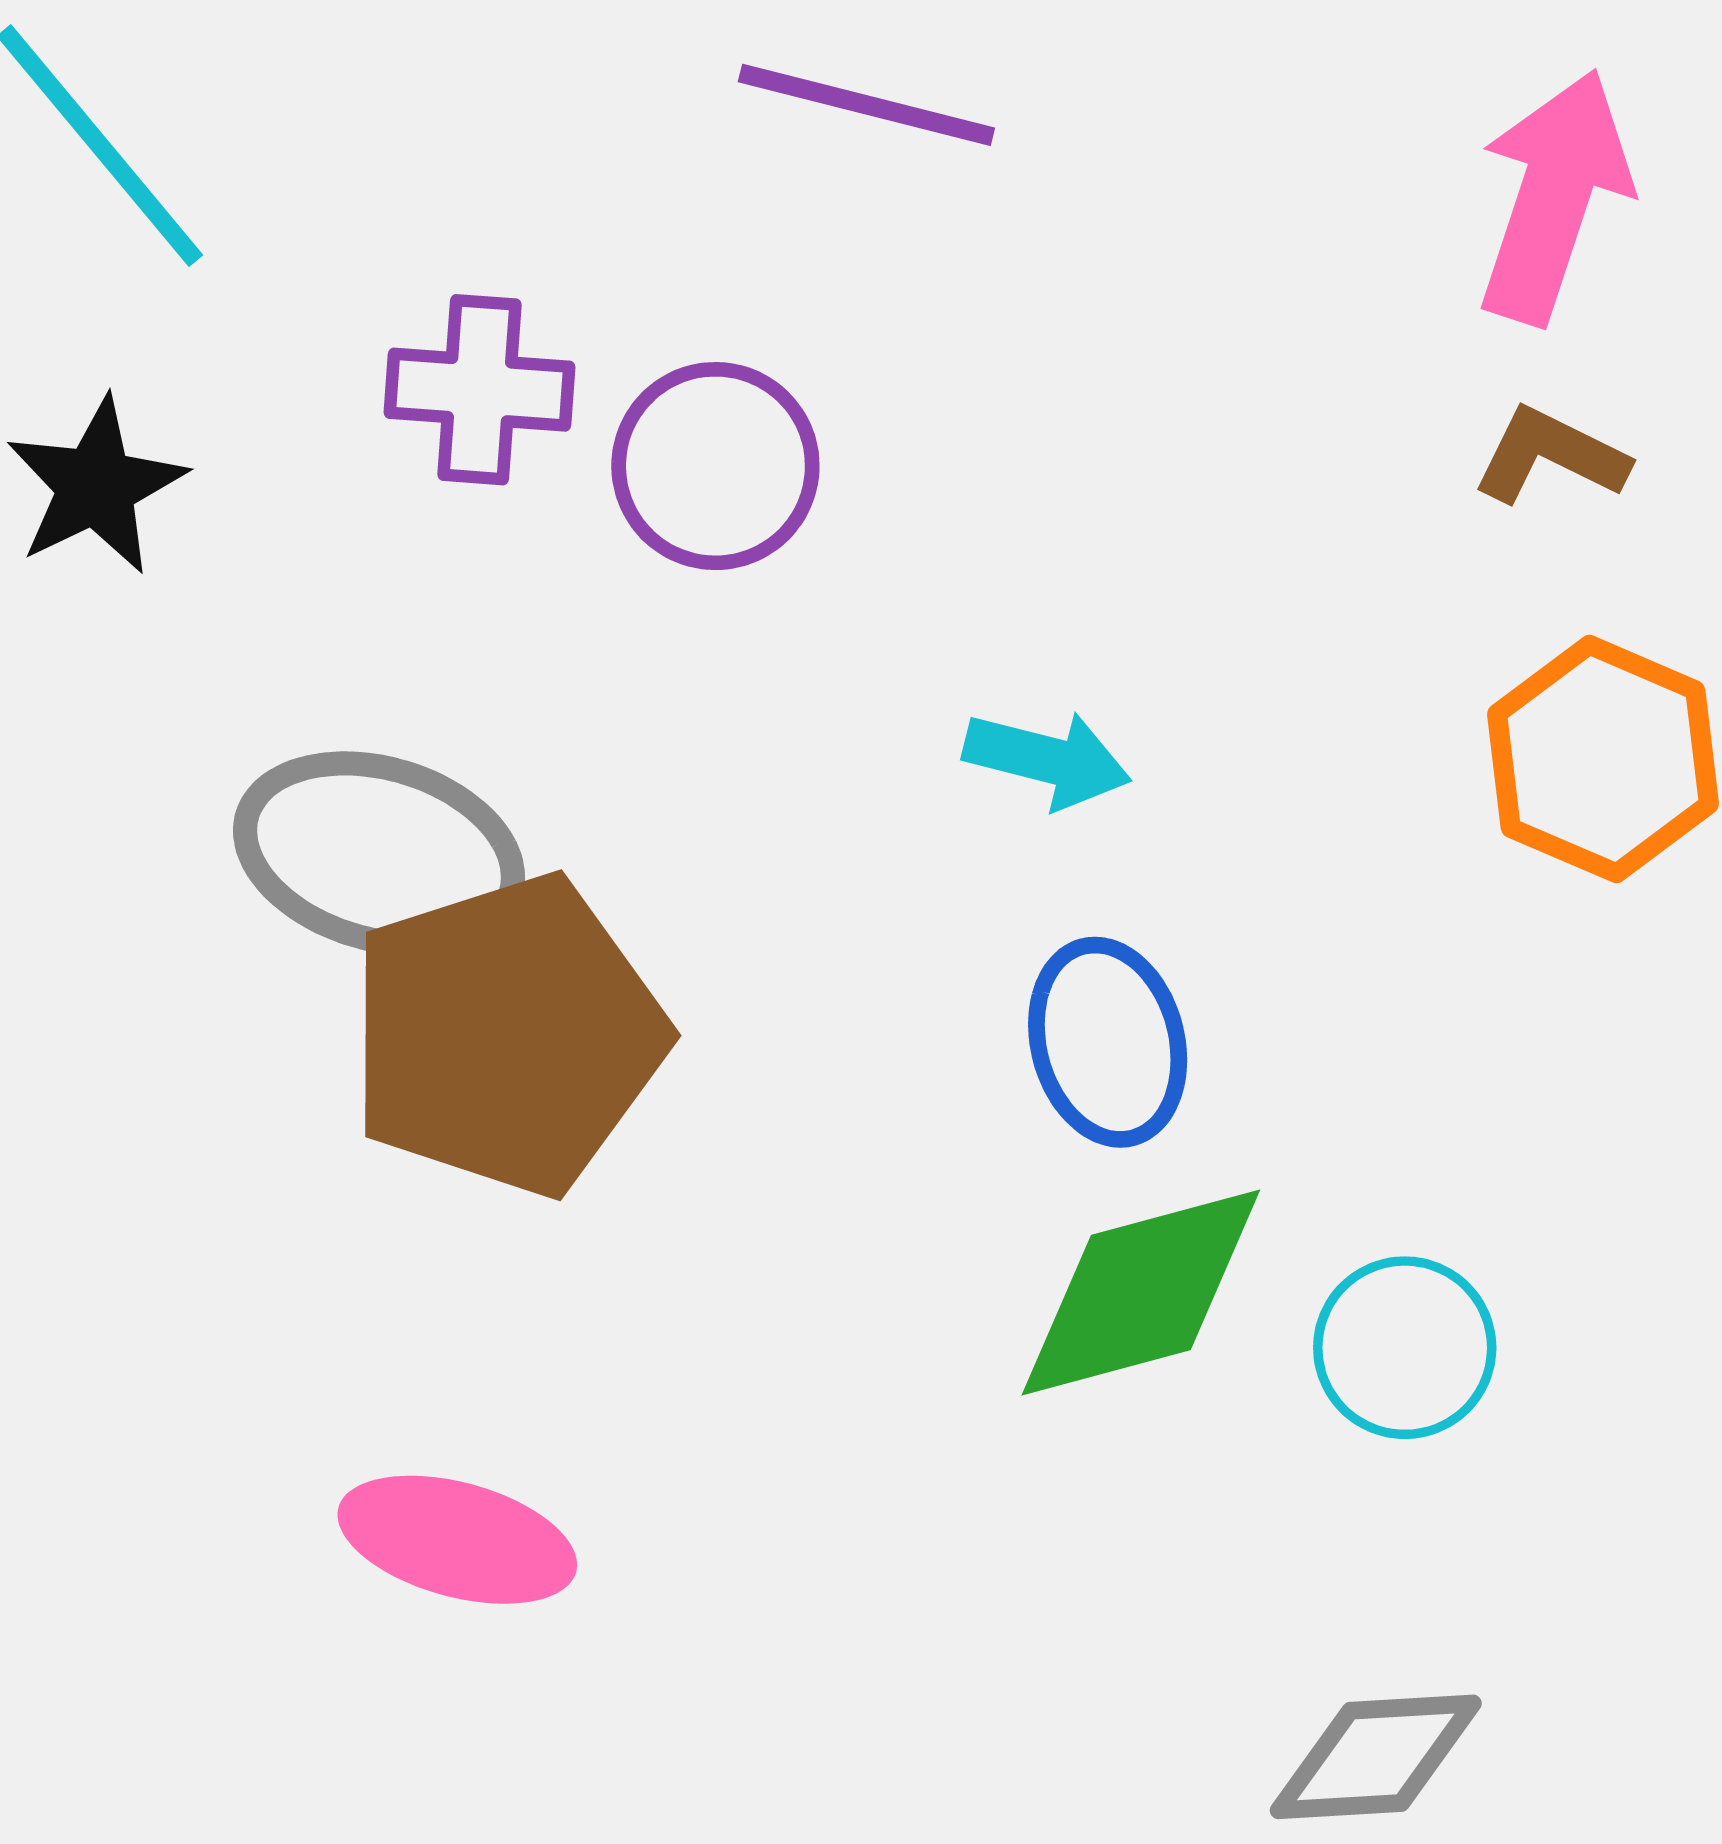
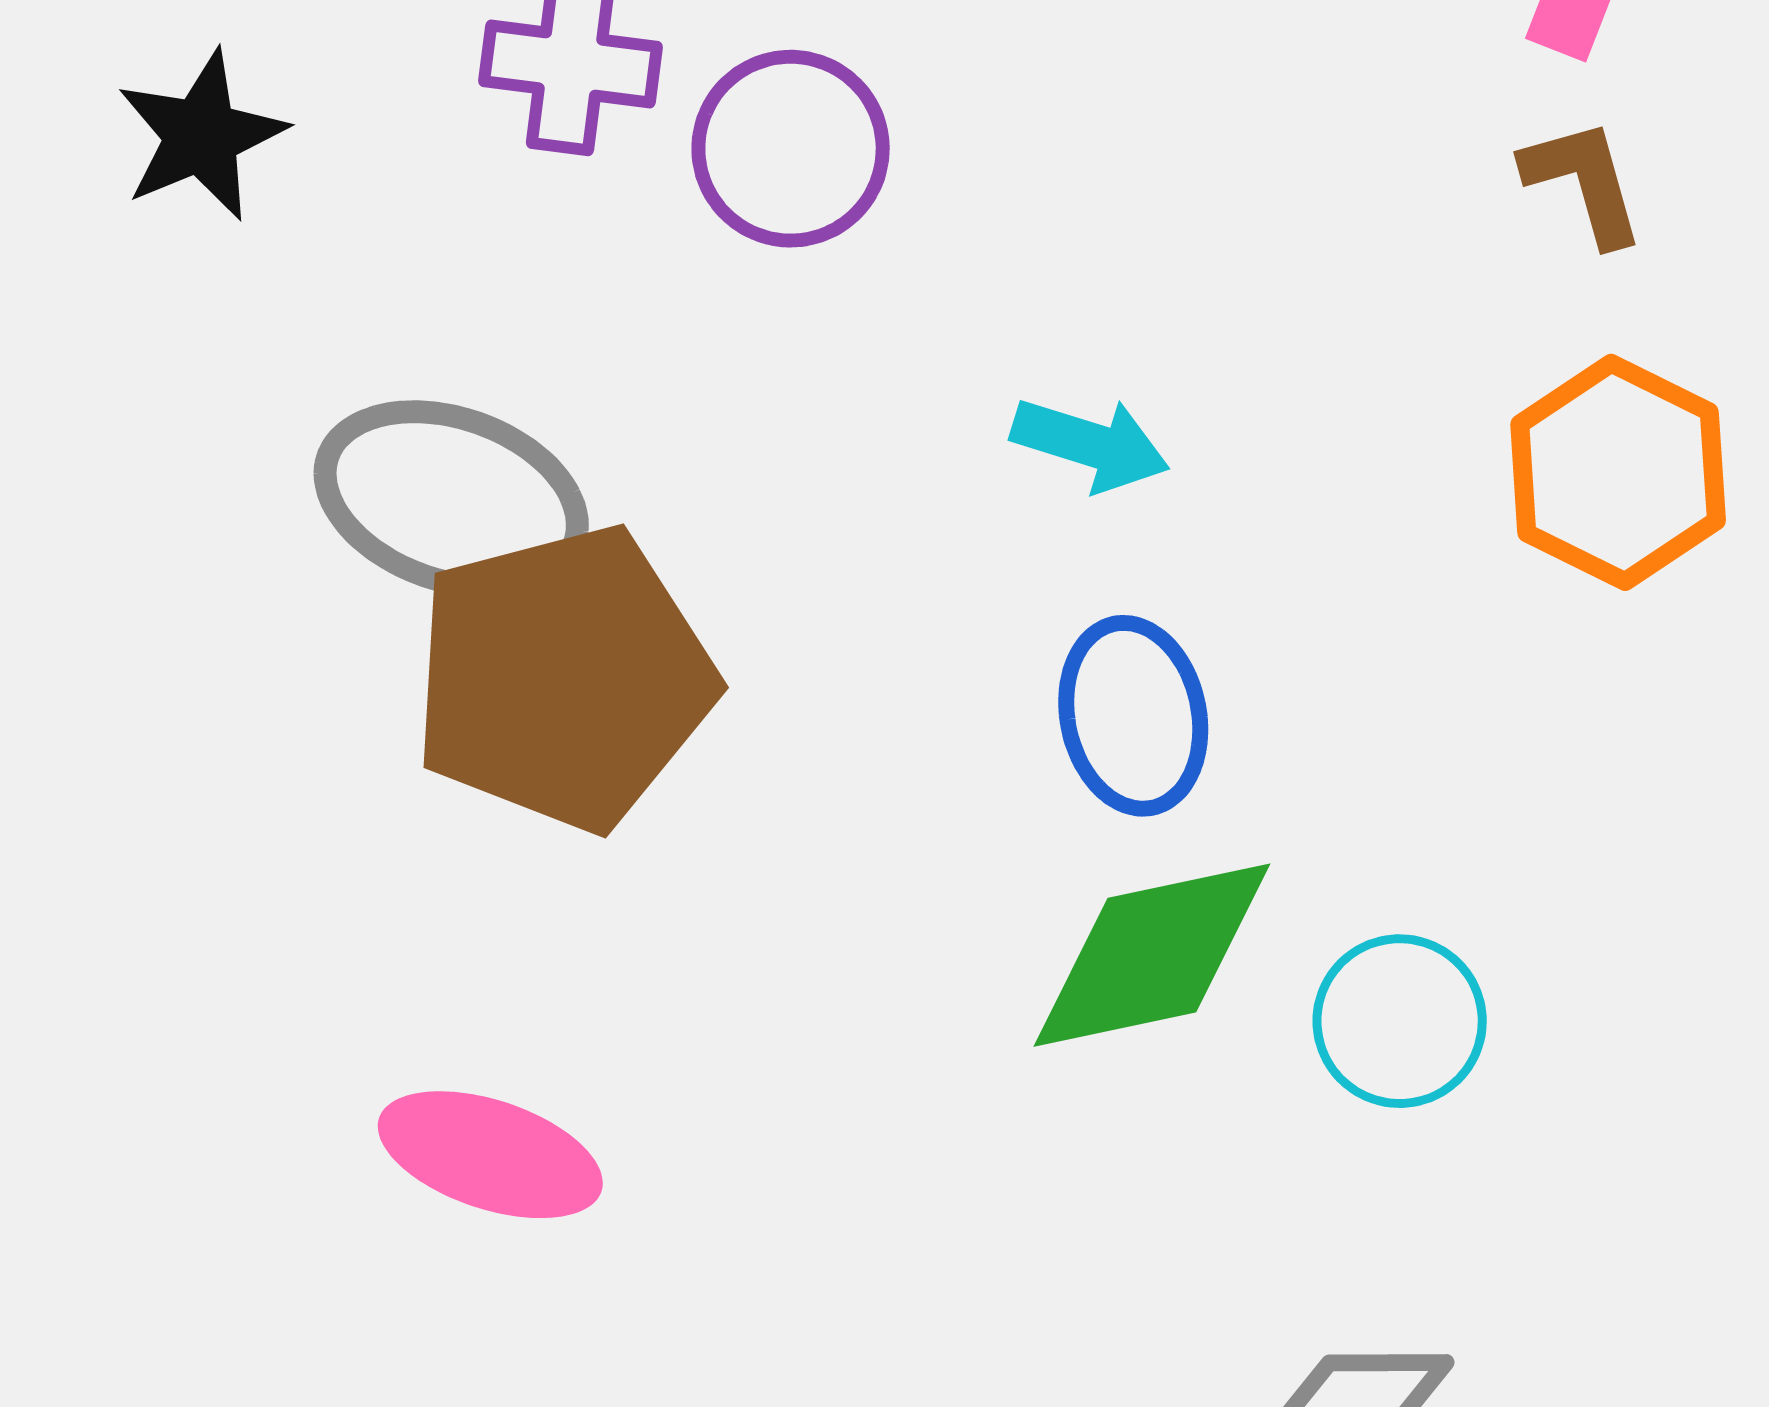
brown L-shape: (1550, 456) -> (1584, 182), turned 45

